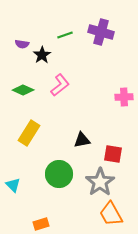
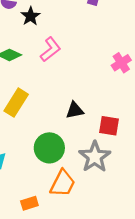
pink cross: (124, 97) -> (121, 63), turned -30
orange trapezoid: (111, 214) -> (63, 183), moved, turned -124

